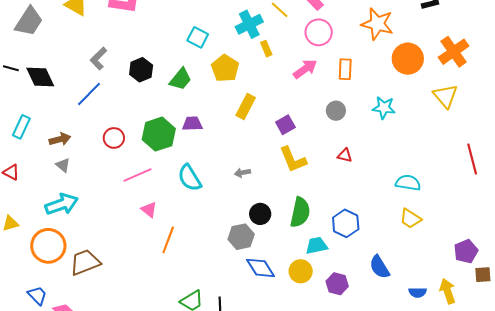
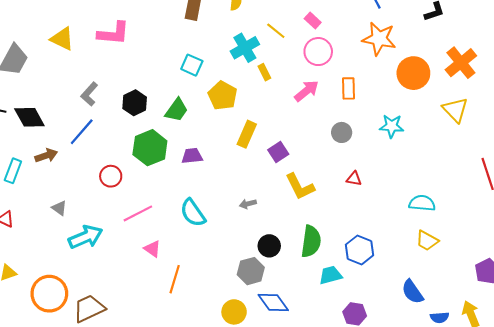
purple square: (285, 125) -> (278, 152), moved
green hexagon: (159, 134) -> (150, 148), moved
brown arrow: (60, 139) -> (46, 156), moved
cyan arrow: (62, 204) -> (86, 237), moved
blue semicircle: (379, 267) -> (413, 292), moved
yellow circle: (301, 271) -> (234, 312), moved

